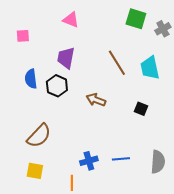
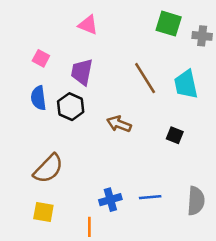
gray cross: (163, 29) -> (202, 36), turned 35
pink square: (23, 36) -> (41, 58), moved, turned 32

